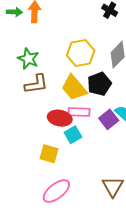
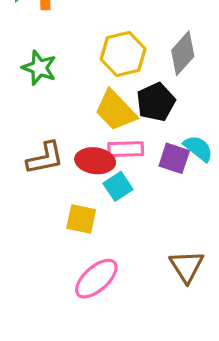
brown L-shape: (36, 84) -> (45, 158), moved
purple square: (109, 119) -> (174, 158), turned -30

